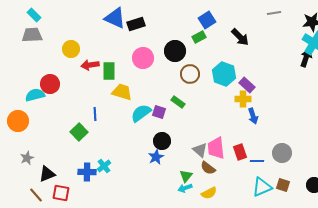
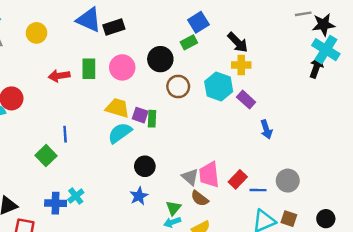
gray line: (274, 13) -> (303, 14), moved
yellow circle: (71, 49) -> (36, 33), moved
green rectangle: (109, 71) -> (89, 69), moved
yellow trapezoid: (122, 92) -> (117, 108), moved
yellow cross: (243, 99) -> (241, 65), moved
green rectangle: (178, 102) -> (152, 119), moved, turned 56
purple square: (159, 112) -> (140, 115), moved
blue arrow: (253, 116) -> (266, 129), moved
red rectangle: (240, 152) -> (238, 179), turned 63
blue star: (156, 157) -> (139, 196), moved

